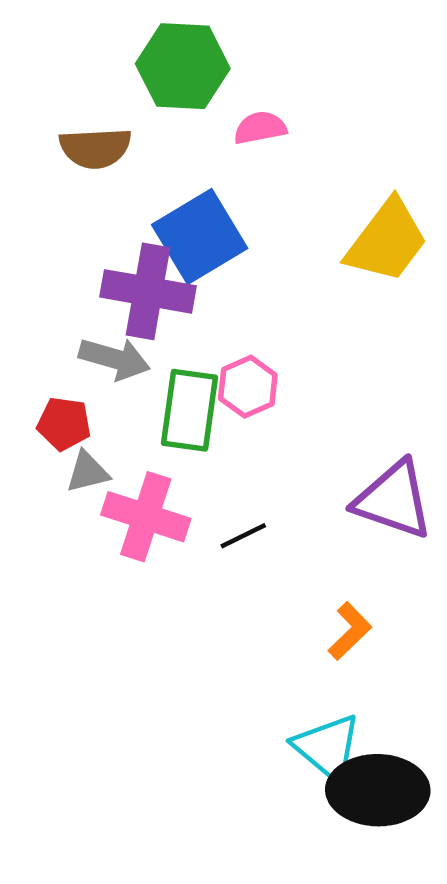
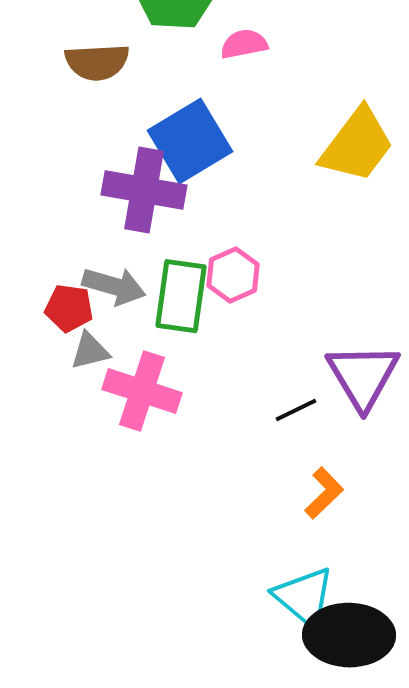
gray arrow: (114, 359) -> (114, 286), moved
purple triangle: (393, 500) -> (363, 376), turned 40
black line: (243, 536) -> (296, 410), moved

